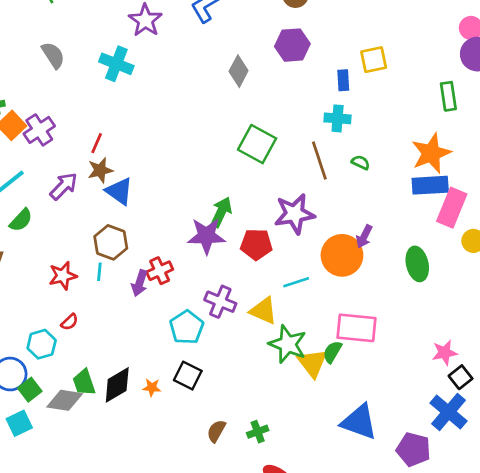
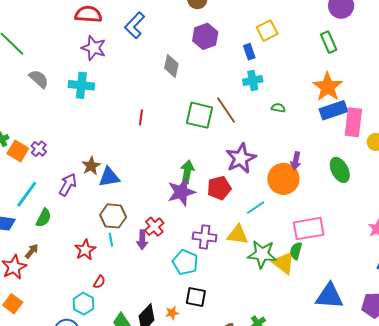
gray semicircle: (53, 55) -> (39, 79), moved
purple cross: (39, 130) -> (39, 149), size x0.7
red line: (97, 143) -> (141, 117), moved
brown line: (319, 160) -> (226, 110), moved
blue triangle: (119, 191) -> (109, 177), turned -30

